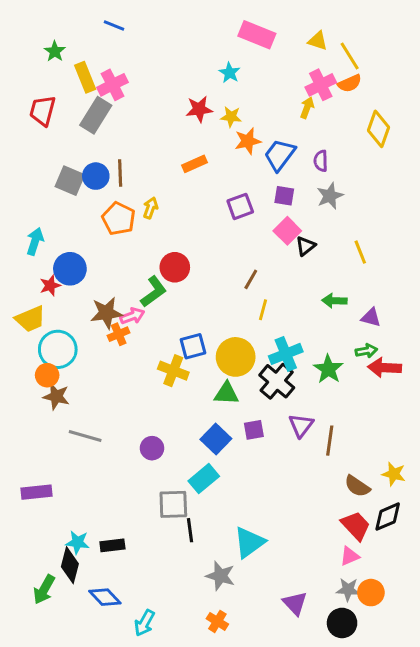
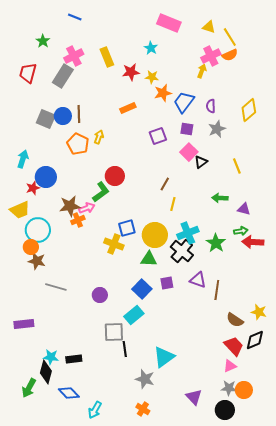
green star: (55, 51) -> (43, 41), moved
yellow rectangle: (85, 77) -> (107, 57), moved
yellow diamond: (379, 129) -> (249, 110), moved, turned 30
purple triangle: (301, 425) -> (198, 280), turned -48

